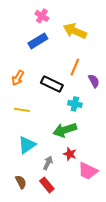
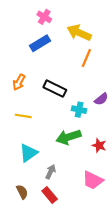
orange line: (75, 67) -> (86, 58), moved
purple semicircle: (94, 81) -> (101, 99), moved, turned 80
red star: (70, 154) -> (99, 145), moved

